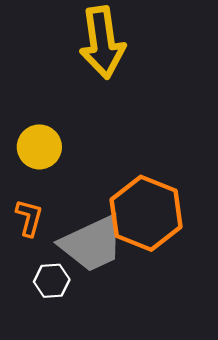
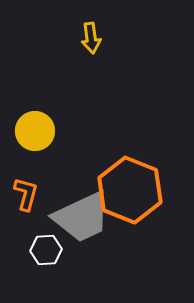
yellow arrow: (102, 42) -> (91, 38), size x0.5

